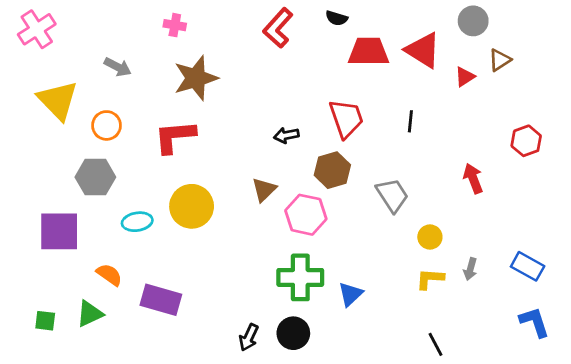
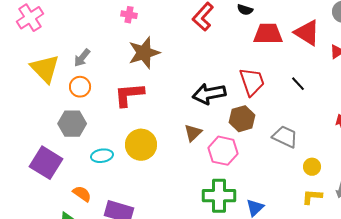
gray arrow: (118, 67) -> (82, 58), moved, turned 102
black line: (410, 121) -> (298, 84), turned -49
black arrow: (286, 135) -> (209, 94), size x1.8
gray trapezoid: (392, 195) -> (285, 137), turned -32
purple square: (59, 231) -> (46, 163), turned 32

